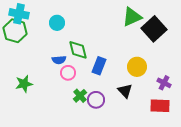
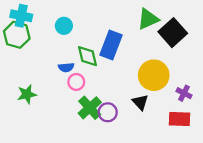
blue rectangle: (99, 66) -> (111, 45), moved, size x1.4
yellow circle: (137, 67) -> (154, 75), size x1.4
green cross: (80, 96) -> (90, 108), size x1.5

